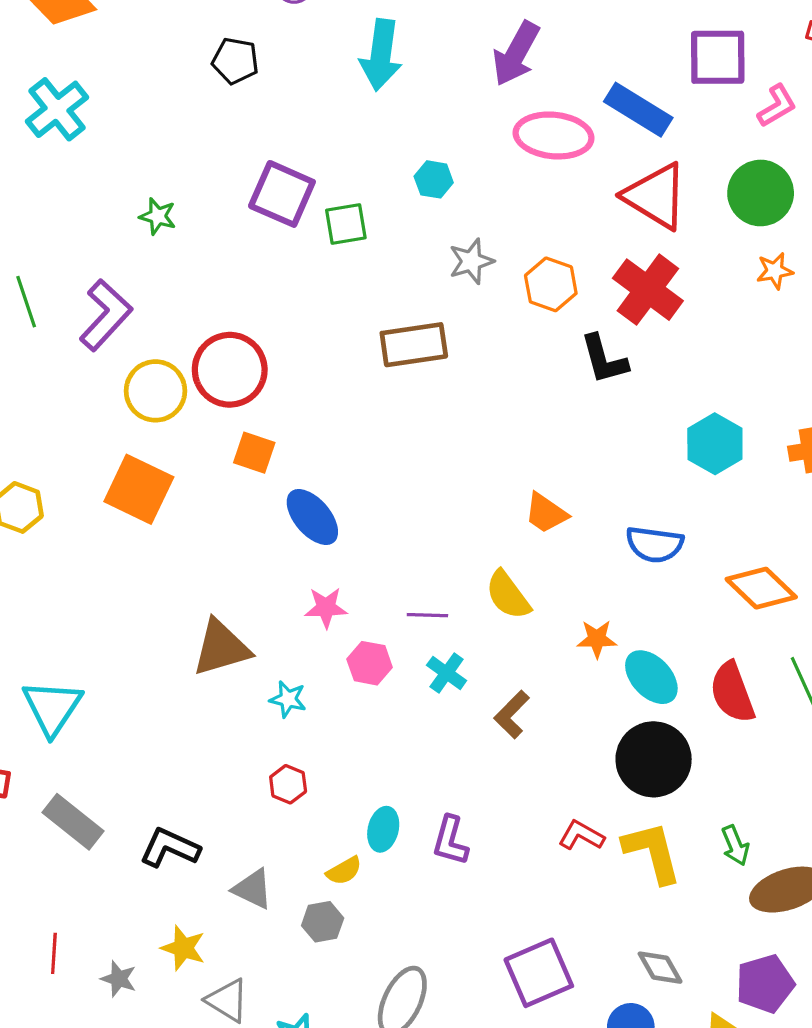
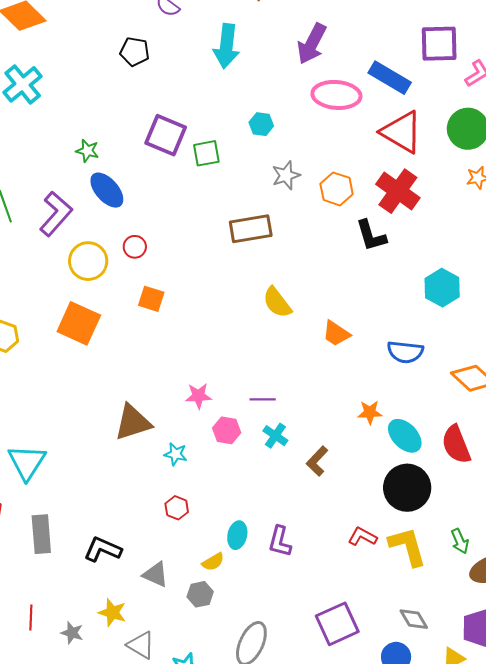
red circle: (230, 370) -> (135, 247), size x0.5
blue ellipse: (312, 517) -> (107, 190), moved
yellow semicircle: (508, 595) -> (277, 302), moved
gray rectangle: (73, 822) -> (41, 534), turned 48

